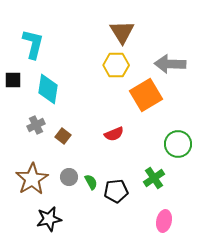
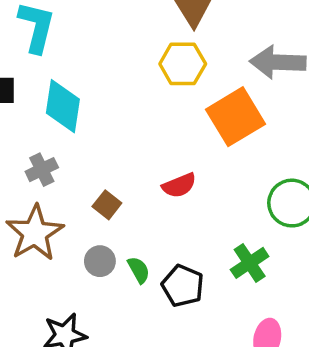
brown square: (63, 136) -> (107, 205), moved
brown star: (32, 179) -> (35, 233), moved
black pentagon: (116, 191) -> (183, 286), turned 30

